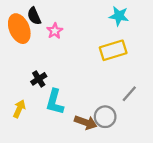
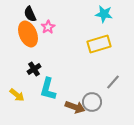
orange ellipse: (19, 29) -> (28, 34), moved
yellow arrow: (19, 109) -> (17, 95), turned 105

